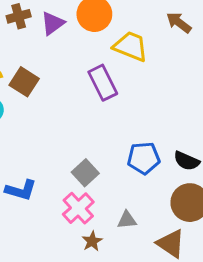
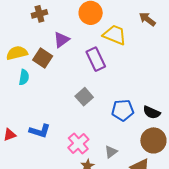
purple triangle: (53, 23) -> (61, 40), moved
gray square: (85, 173) -> (84, 97), moved
gray triangle: (127, 220) -> (111, 152), turned -32

